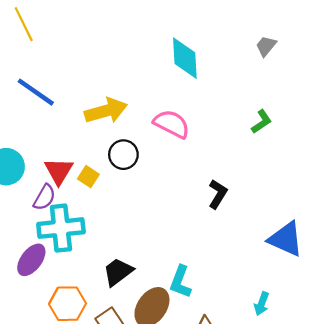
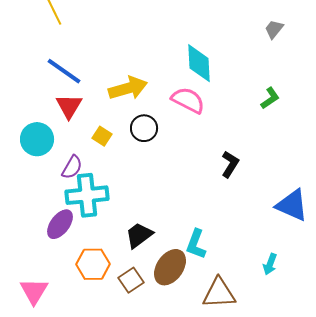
cyan diamond: (185, 58) -> (199, 63), moved
red triangle: (59, 171) -> (69, 106), moved
yellow square: (88, 177) -> (102, 136), moved

